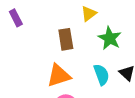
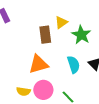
yellow triangle: (89, 14) -> (61, 22), moved

